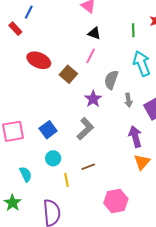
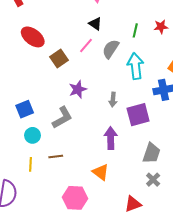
gray semicircle: (111, 80) -> (111, 49), moved
cyan circle: (53, 158) -> (33, 135), moved
orange triangle: (142, 162) -> (101, 172), moved, turned -48

